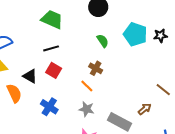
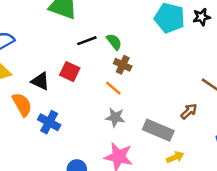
green semicircle: (103, 41) -> (114, 42), moved
black line: (51, 48) -> (87, 41), moved
blue cross: (49, 107) -> (49, 122), moved

